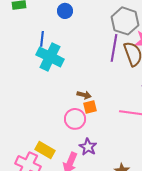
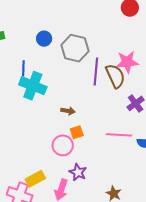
gray hexagon: (125, 21) -> (75, 48), moved
brown arrow: (84, 95) -> (68, 111), moved
yellow rectangle: (45, 150) -> (35, 179), turned -54

